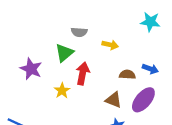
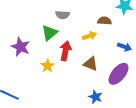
yellow arrow: (110, 45) -> (89, 36), moved, turned -32
brown semicircle: (127, 75) -> (104, 21), moved
brown triangle: (114, 100) -> (90, 64), moved

